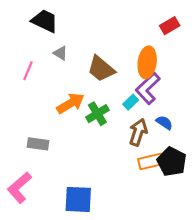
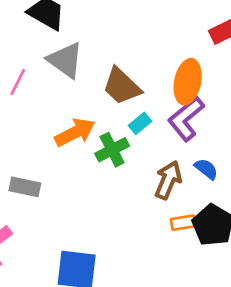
gray triangle: (60, 53) -> (65, 60), size x1.8
cyan rectangle: (131, 102) -> (140, 123), moved
orange rectangle: (151, 161) -> (183, 223), size x0.7

